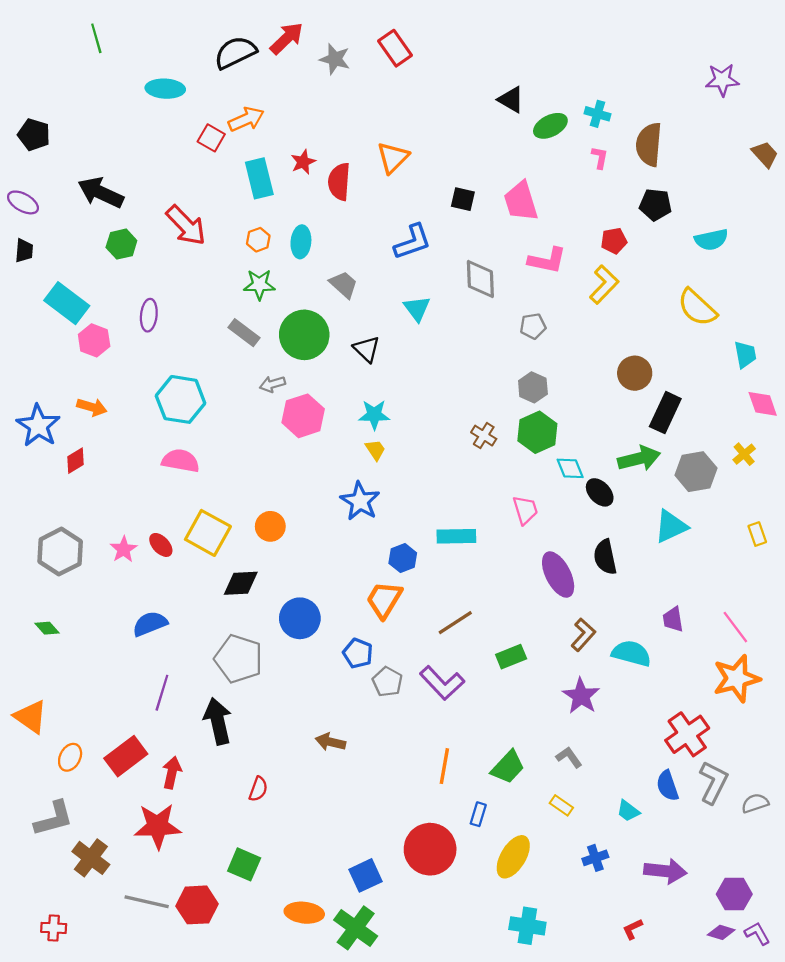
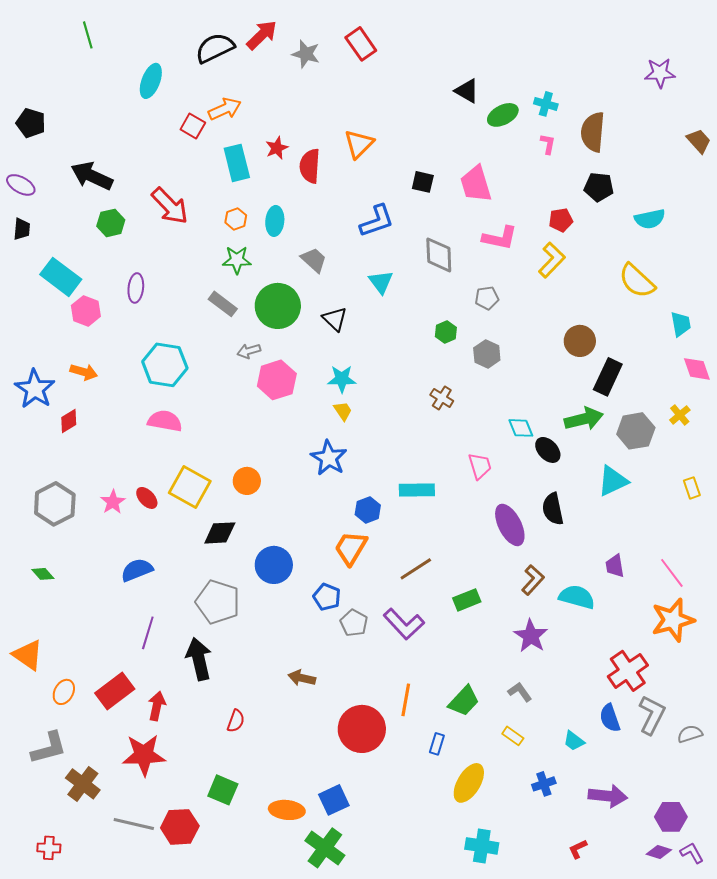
cyan ellipse: (165, 89) -> (151, 81), turned -72
green hexagon: (537, 432) -> (446, 332), moved, size x0.6
red circle: (430, 849) -> (362, 729), moved
orange ellipse: (304, 913) -> (287, 810), moved

